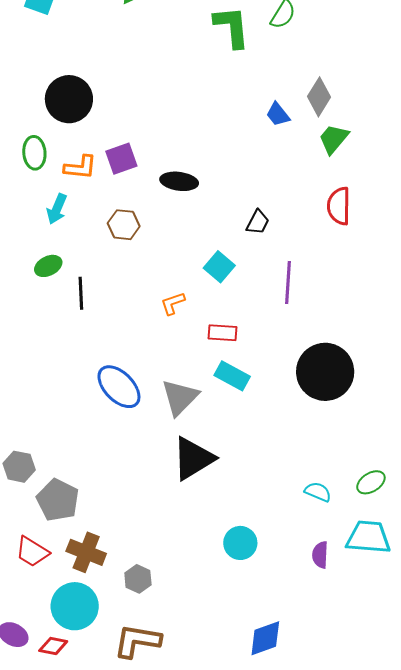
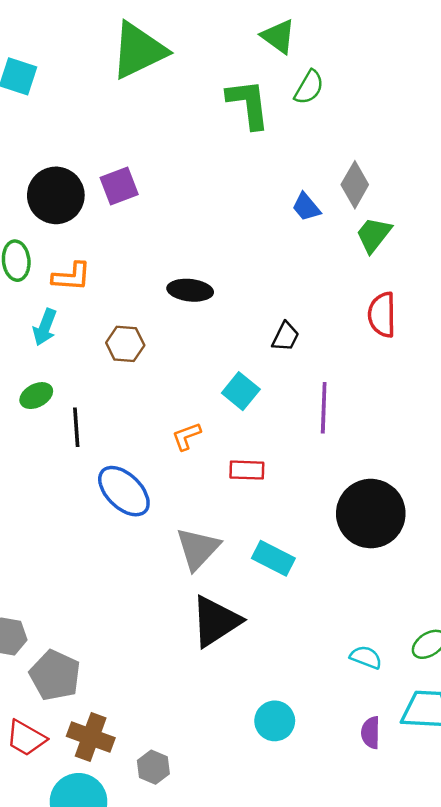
purple square: (121, 159) -> (119, 186), moved
cyan rectangle: (232, 376) -> (273, 558), moved
blue ellipse: (119, 387) -> (124, 491), moved

